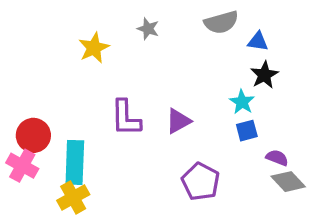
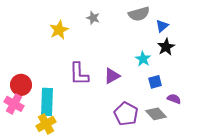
blue triangle: (258, 41) -> (162, 26), turned -48
cyan star: (242, 102) -> (143, 59), moved
gray diamond: (288, 182) -> (156, 114), moved

